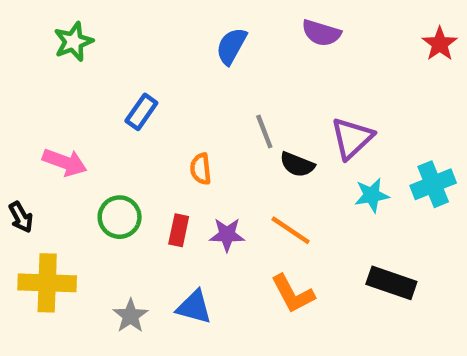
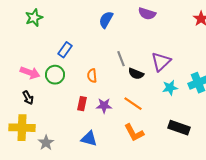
black arrow: (21, 217) -> (28, 98), moved
green circle: (120, 217) -> (55, 75), moved
gray star: (130, 316) -> (46, 143), moved

